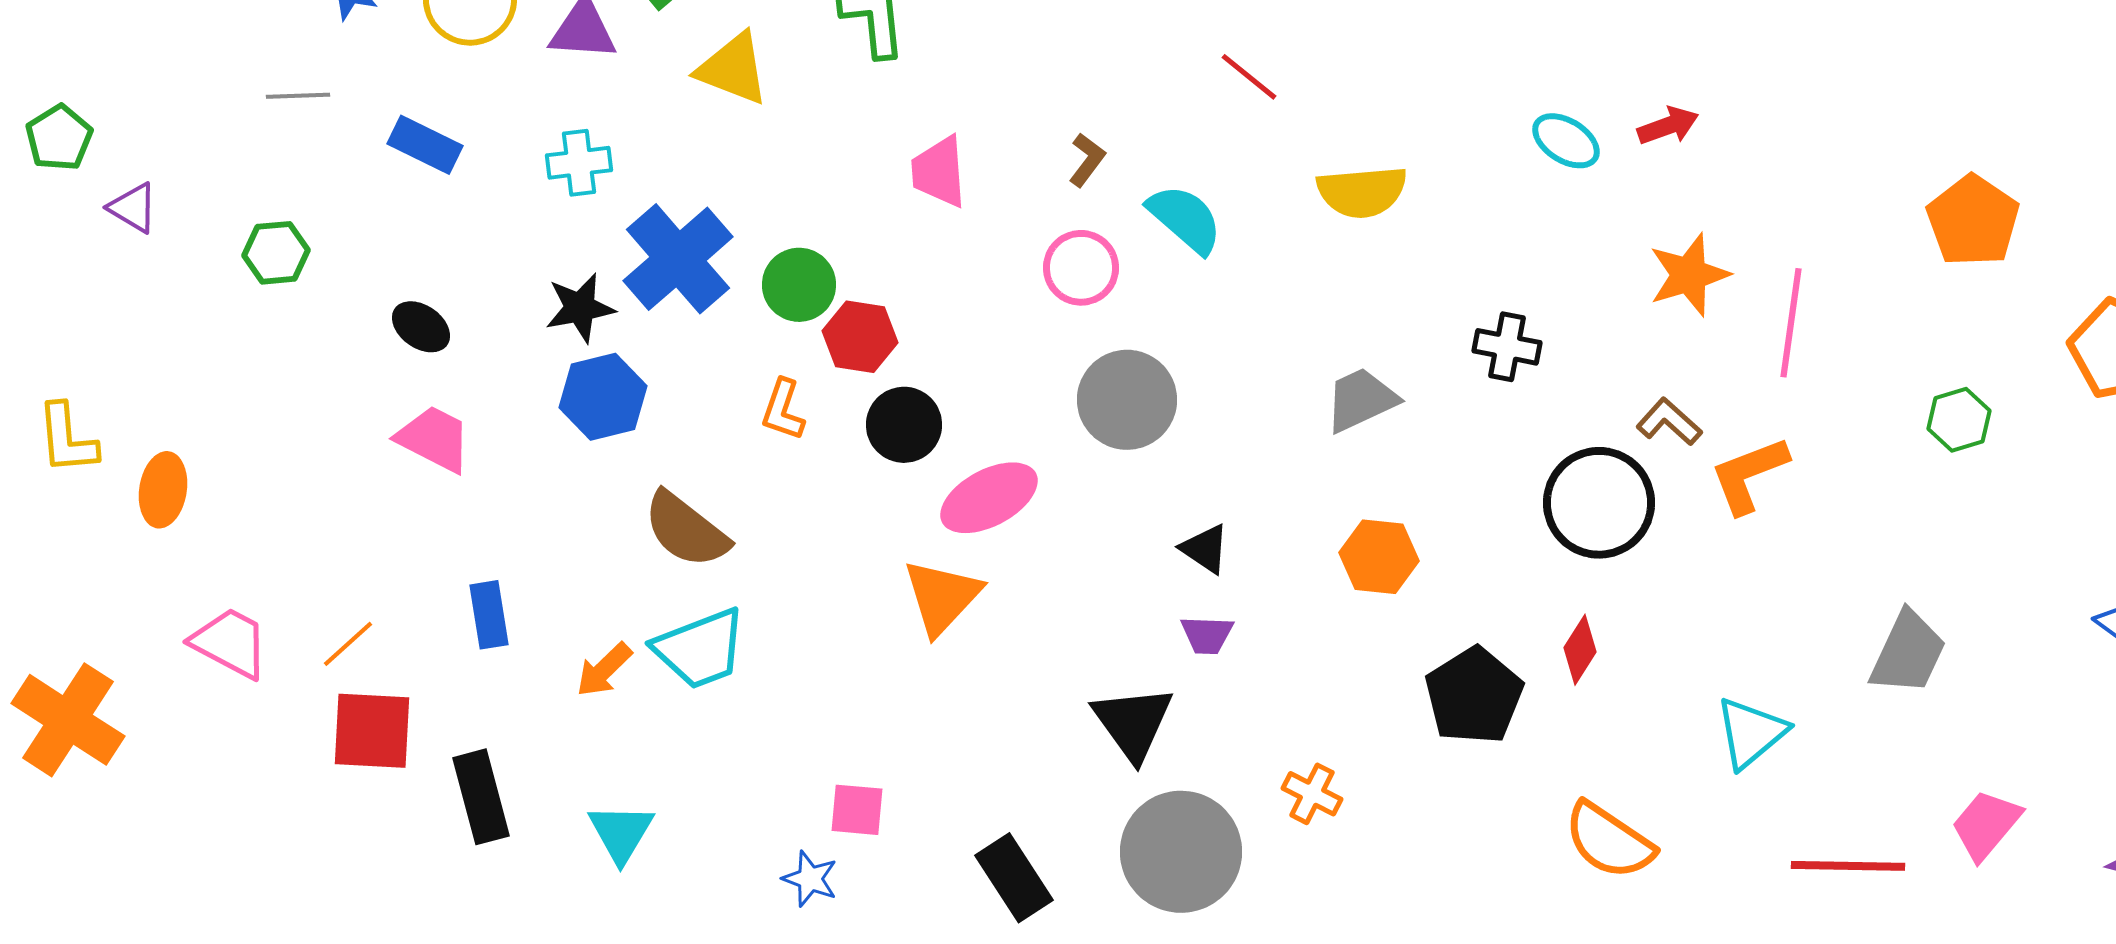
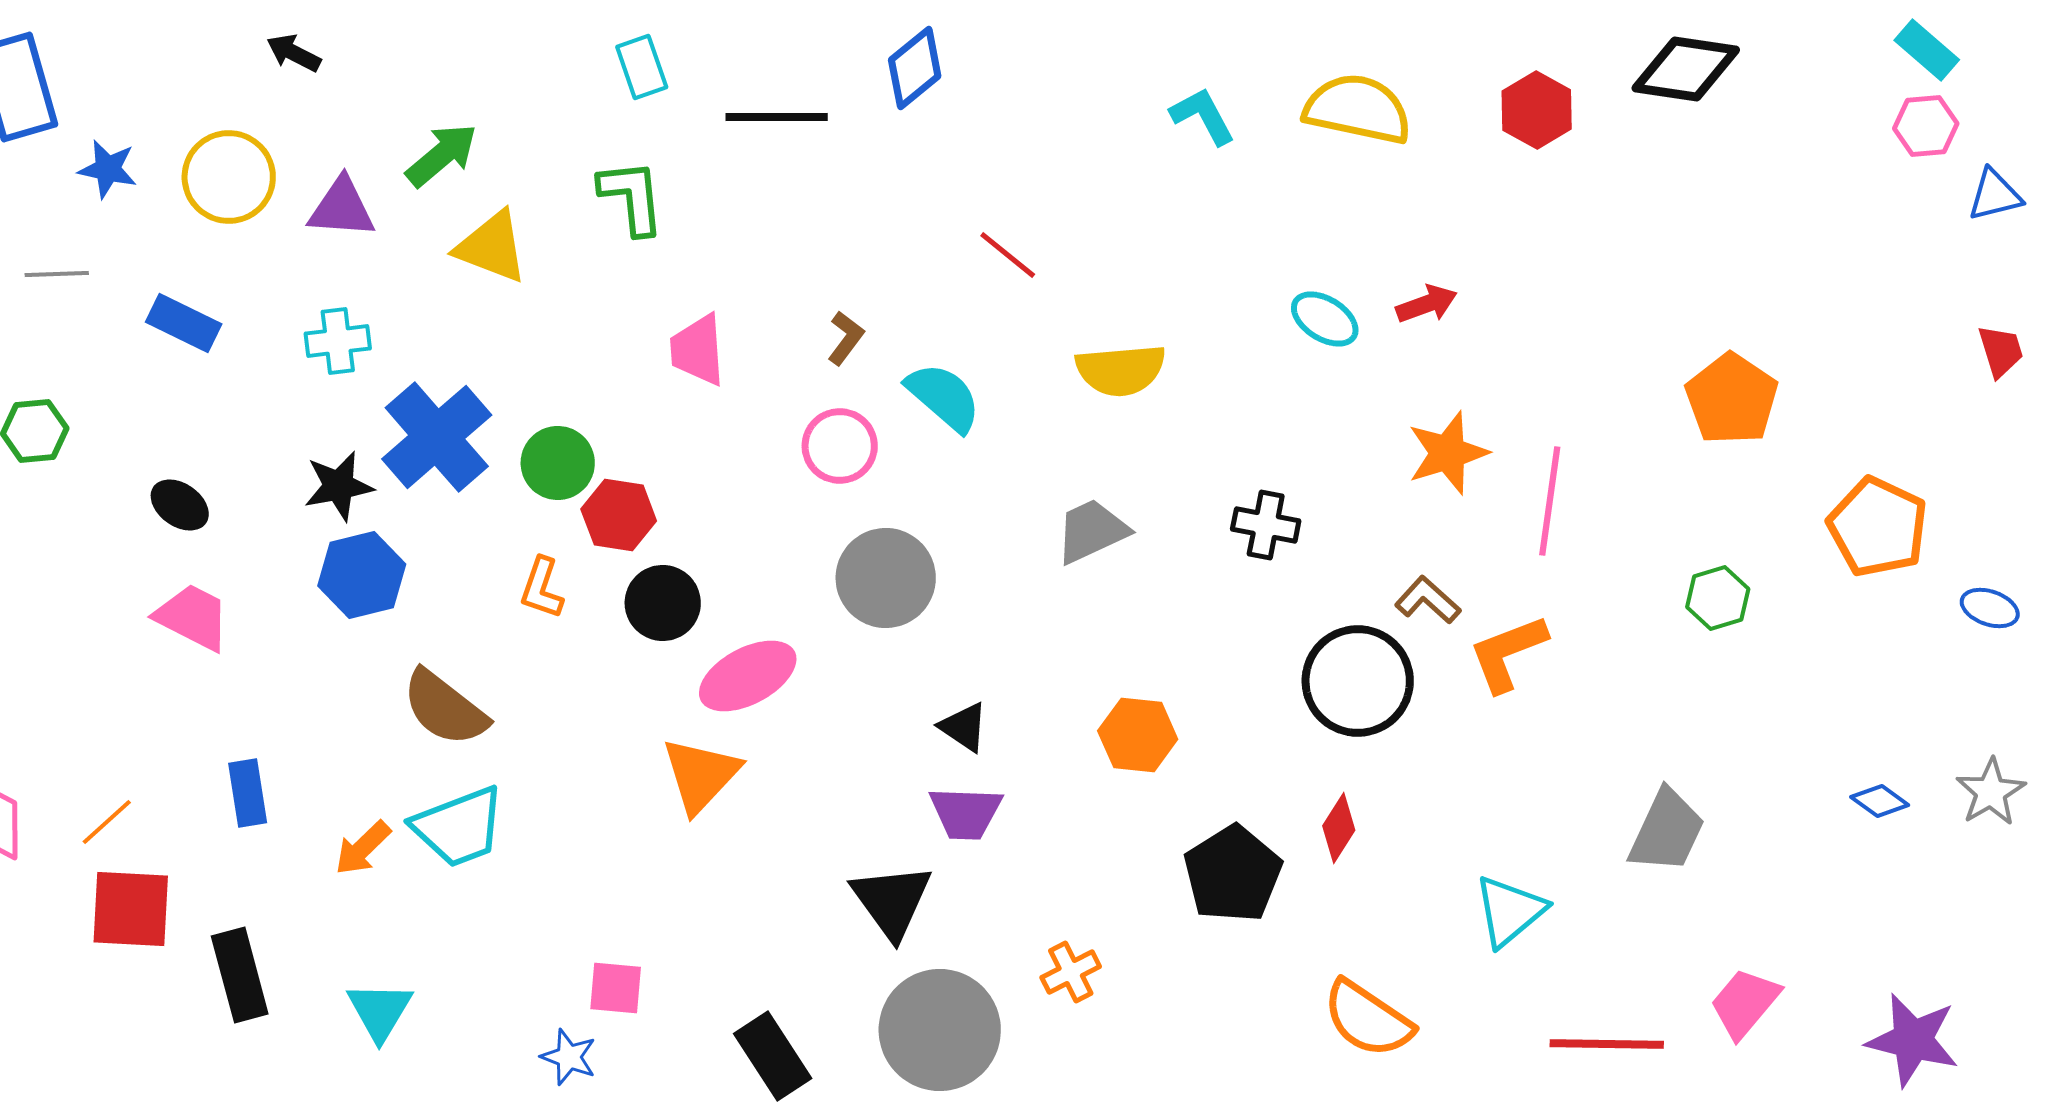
gray trapezoid: (1361, 400) -> (1092, 531), moved
purple trapezoid: (1207, 635) -> (966, 813), size x1.4
orange cross: (1312, 794) -> (1071, 972), turned 36

